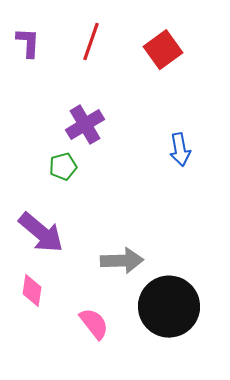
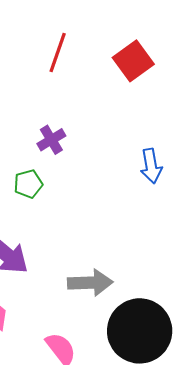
purple cross: (85, 125) -> (51, 140), size x0.7

